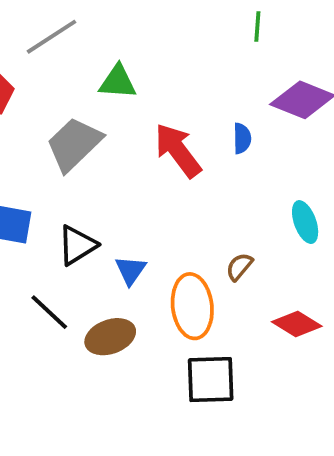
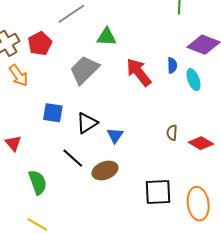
cyan ellipse: (305, 222) -> (194, 80), moved
brown semicircle: (239, 267) -> (172, 133), turned -35
orange ellipse: (192, 306) -> (198, 204), moved
red diamond: (297, 324) -> (201, 143), moved

